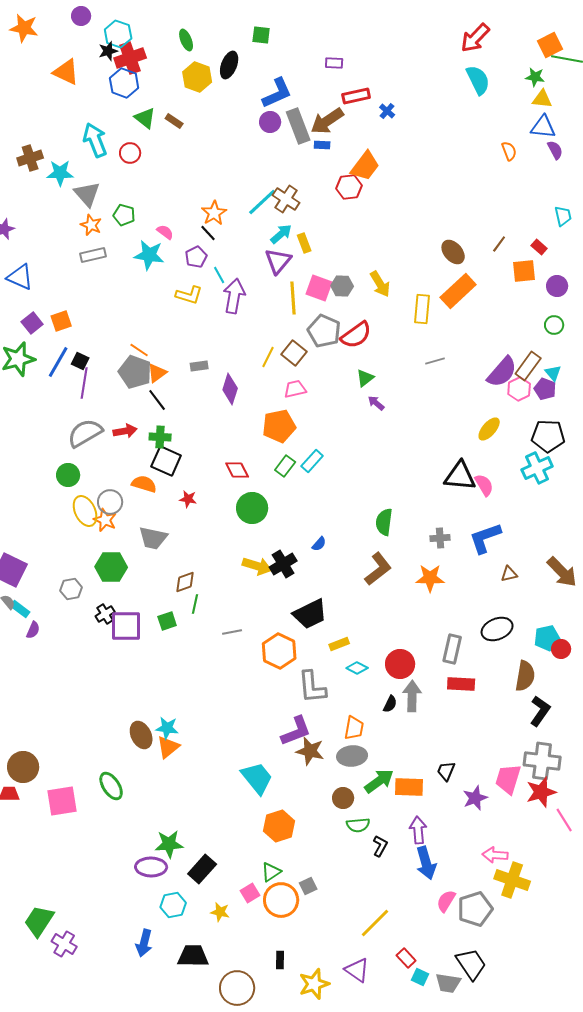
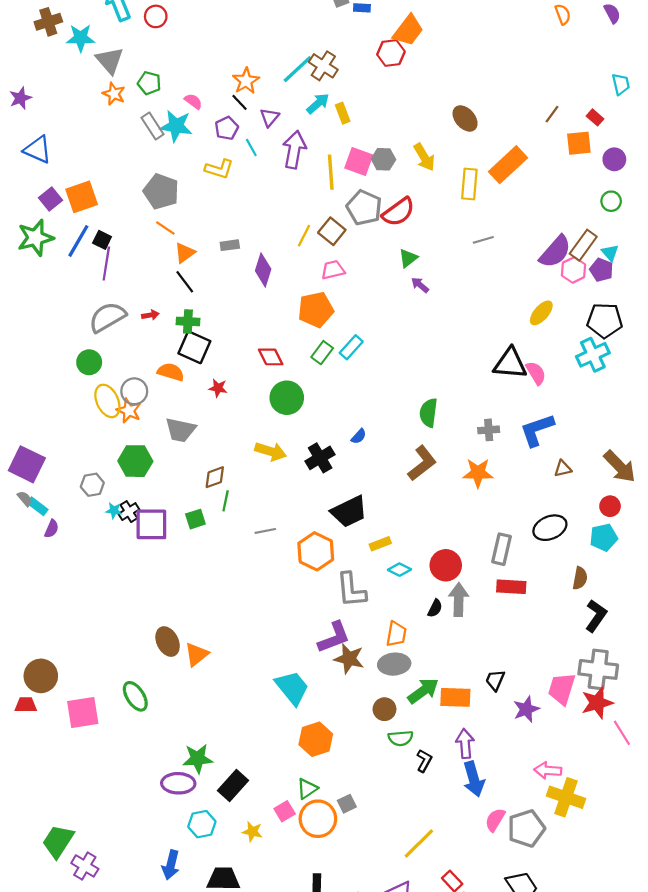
brown ellipse: (453, 252) -> (465, 118), moved
gray rectangle: (93, 255) -> (153, 126), moved, turned 70
purple triangle: (278, 261) -> (270, 117), moved, size x0.7
purple arrow: (234, 296) -> (294, 150), moved
orange square: (61, 321) -> (82, 197), size x1.4
gray pentagon: (135, 372) -> (161, 192), moved
red arrow: (125, 431) -> (150, 315), size x0.7
yellow arrow: (257, 566) -> (271, 451), moved
red circle: (561, 649) -> (610, 506), moved
brown semicircle: (525, 676) -> (580, 578), size x0.7
cyan star: (167, 728) -> (114, 510), moved, size x0.7

